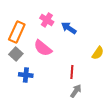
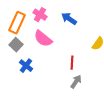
pink cross: (47, 20) -> (40, 15), moved
blue cross: (26, 75) -> (26, 66), turned 32

